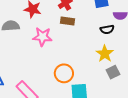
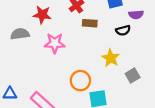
brown rectangle: (67, 21) -> (90, 23), moved
yellow star: (105, 54) -> (111, 58), moved

